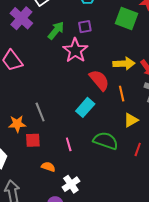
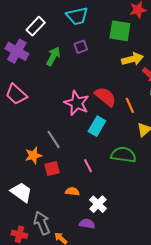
pink star: (75, 50) -> (77, 103), moved
yellow arrow: (124, 64) -> (132, 59), moved

